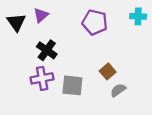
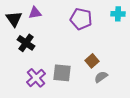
purple triangle: (41, 15) -> (35, 13), turned 32
black cross: (47, 50) -> (26, 43), moved
purple cross: (42, 78) -> (36, 78), moved, turned -30

